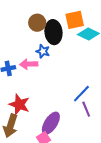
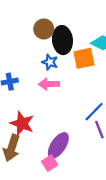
orange square: (75, 20) -> (84, 58), moved
pink arrow: (29, 64) -> (49, 84), moved

